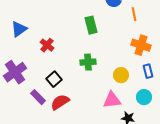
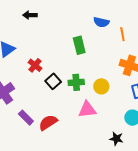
yellow circle: (121, 75) -> (101, 86), moved
black square: (54, 79) -> (53, 81), moved
pink triangle: (112, 100) -> (87, 110), moved

